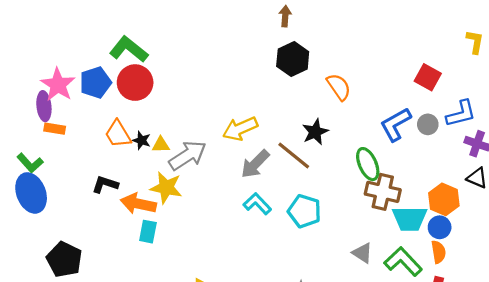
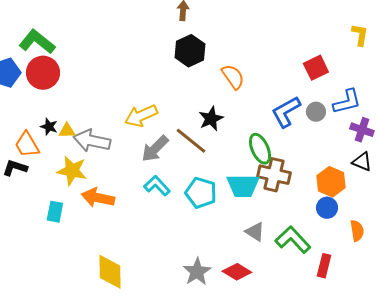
red square: (428, 77) -> (316, 68), turned 35
orange trapezoid: (118, 134) -> (27, 145), moved
gray arrow: (188, 155) -> (92, 141), turned -135
orange arrow: (138, 204) -> (98, 198), moved
cyan trapezoid: (410, 219) -> (243, 186), moved
orange semicircle: (438, 252) -> (357, 231), moved

